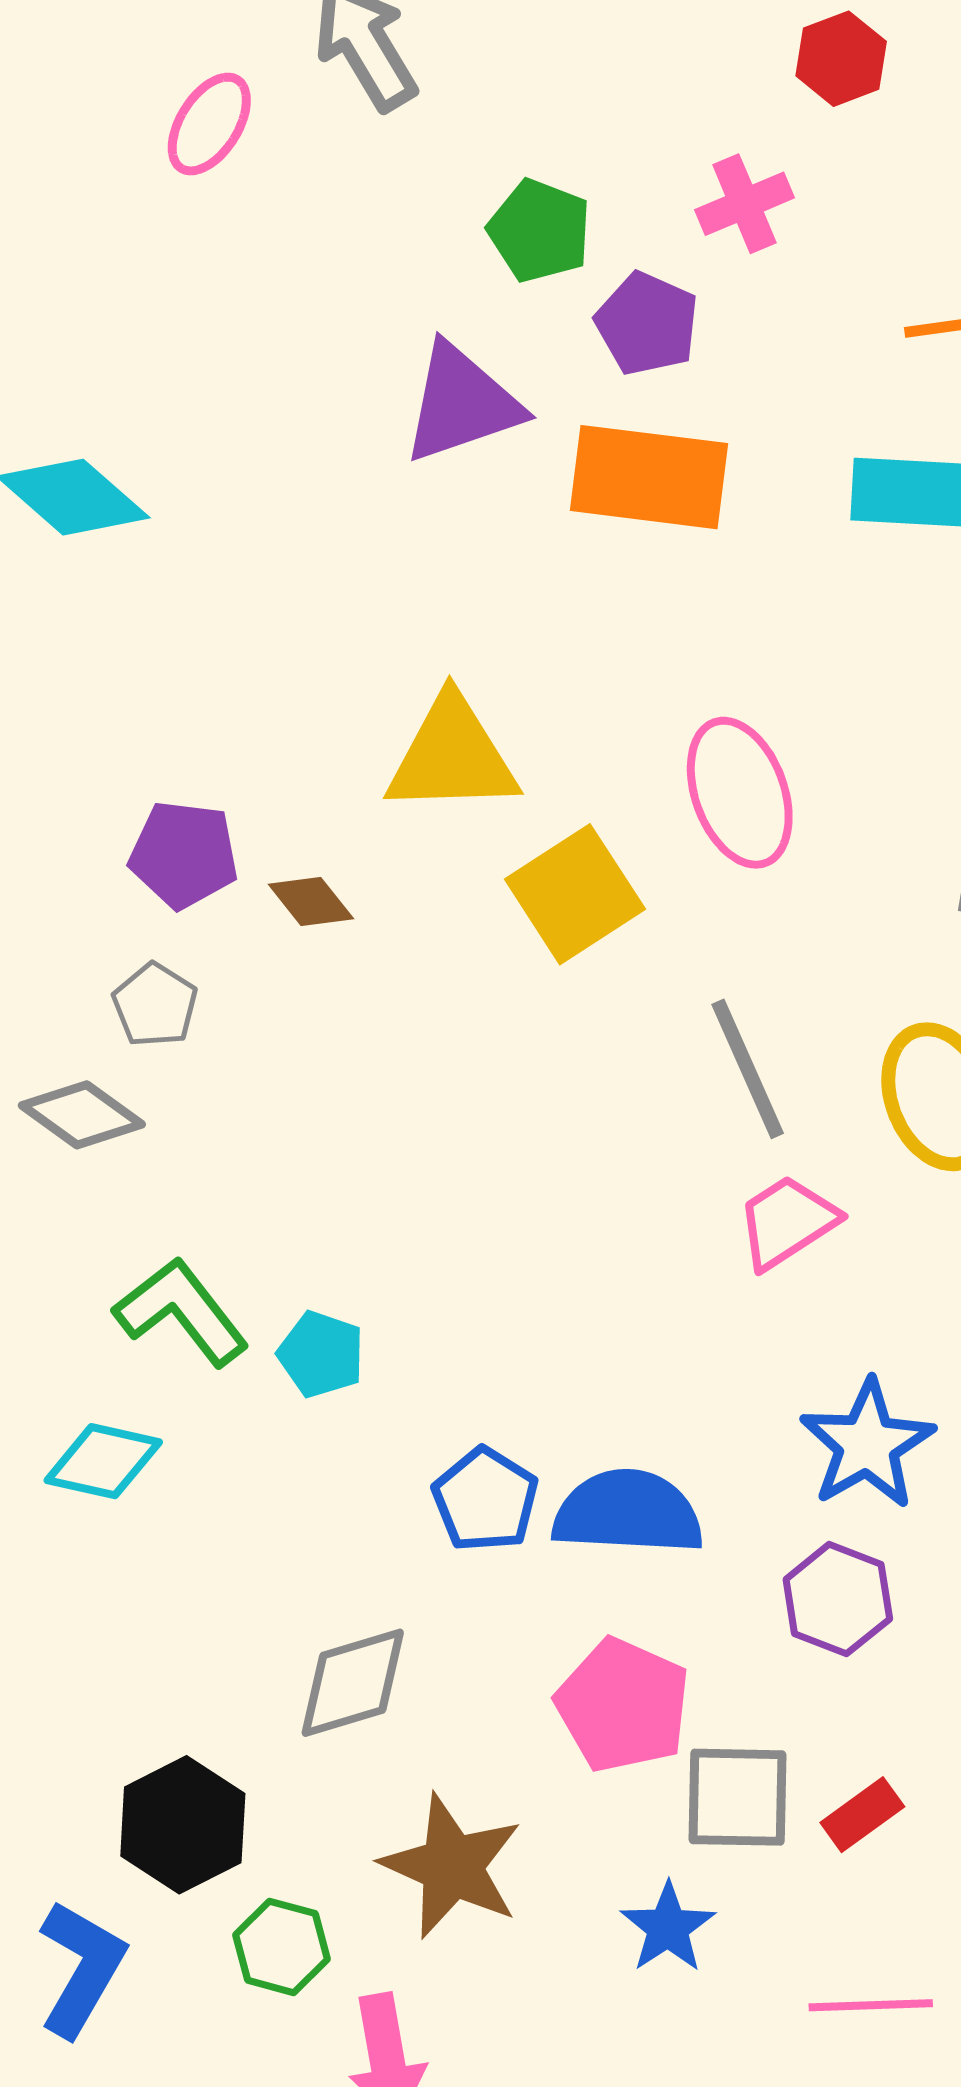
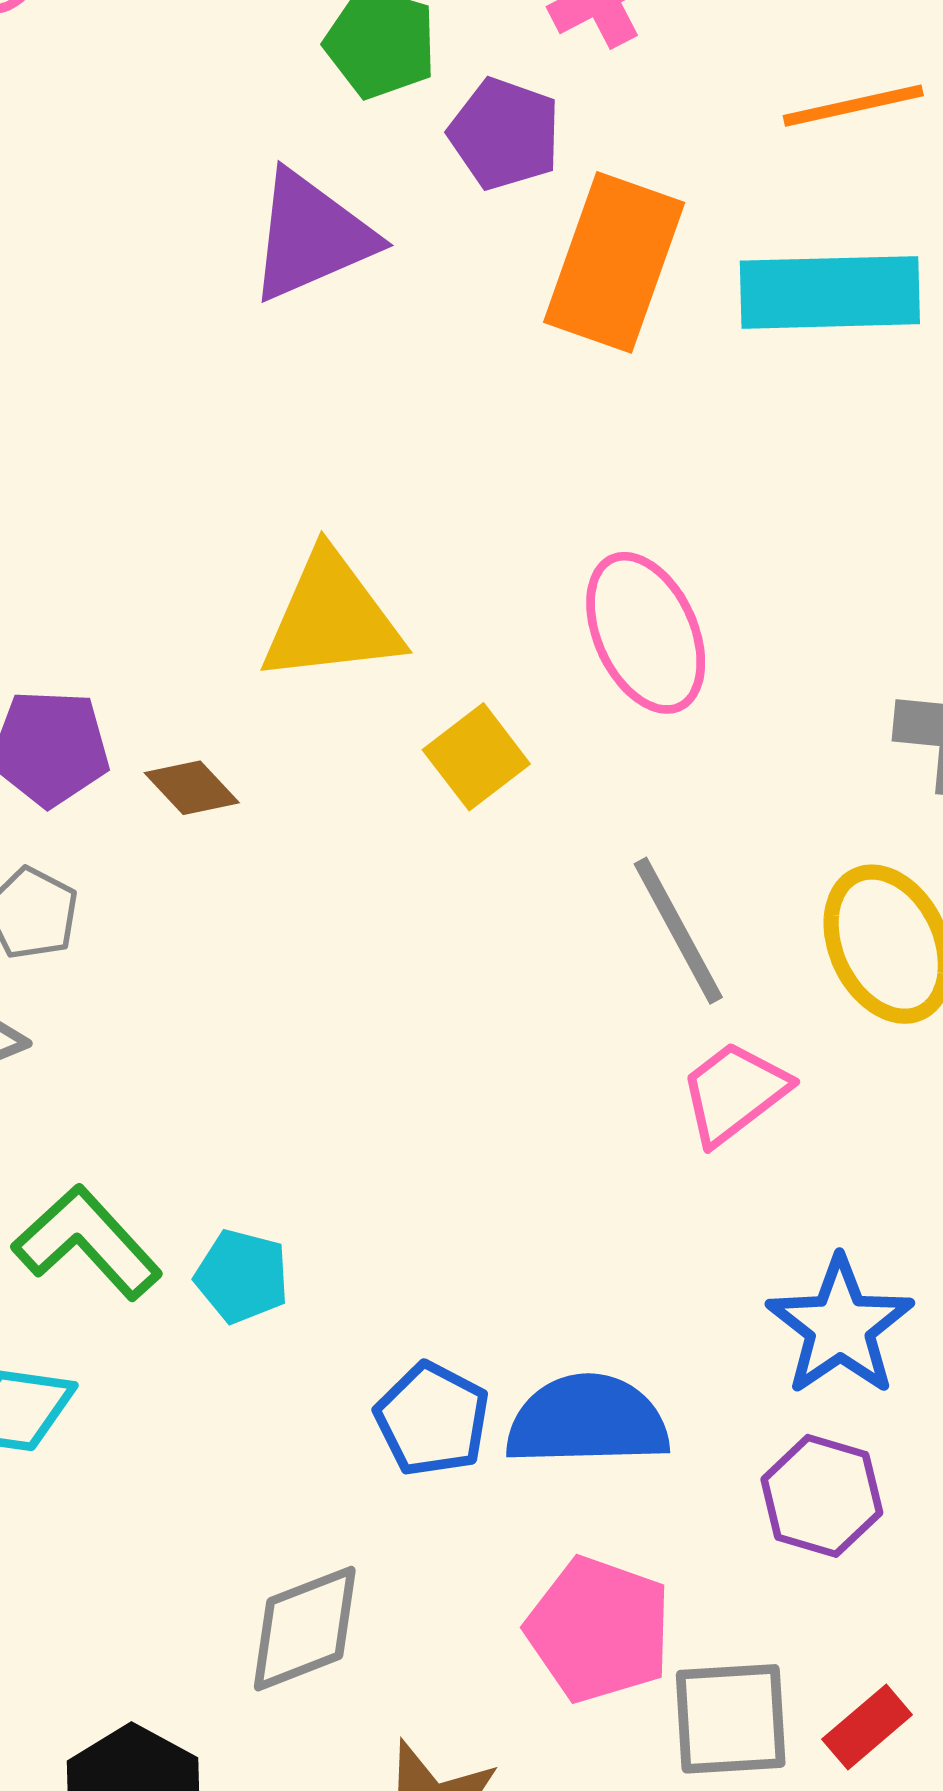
orange rectangle: (649, 477) -> (614, 262), moved, turned -73
yellow square: (575, 894) -> (476, 757), size x0.7

